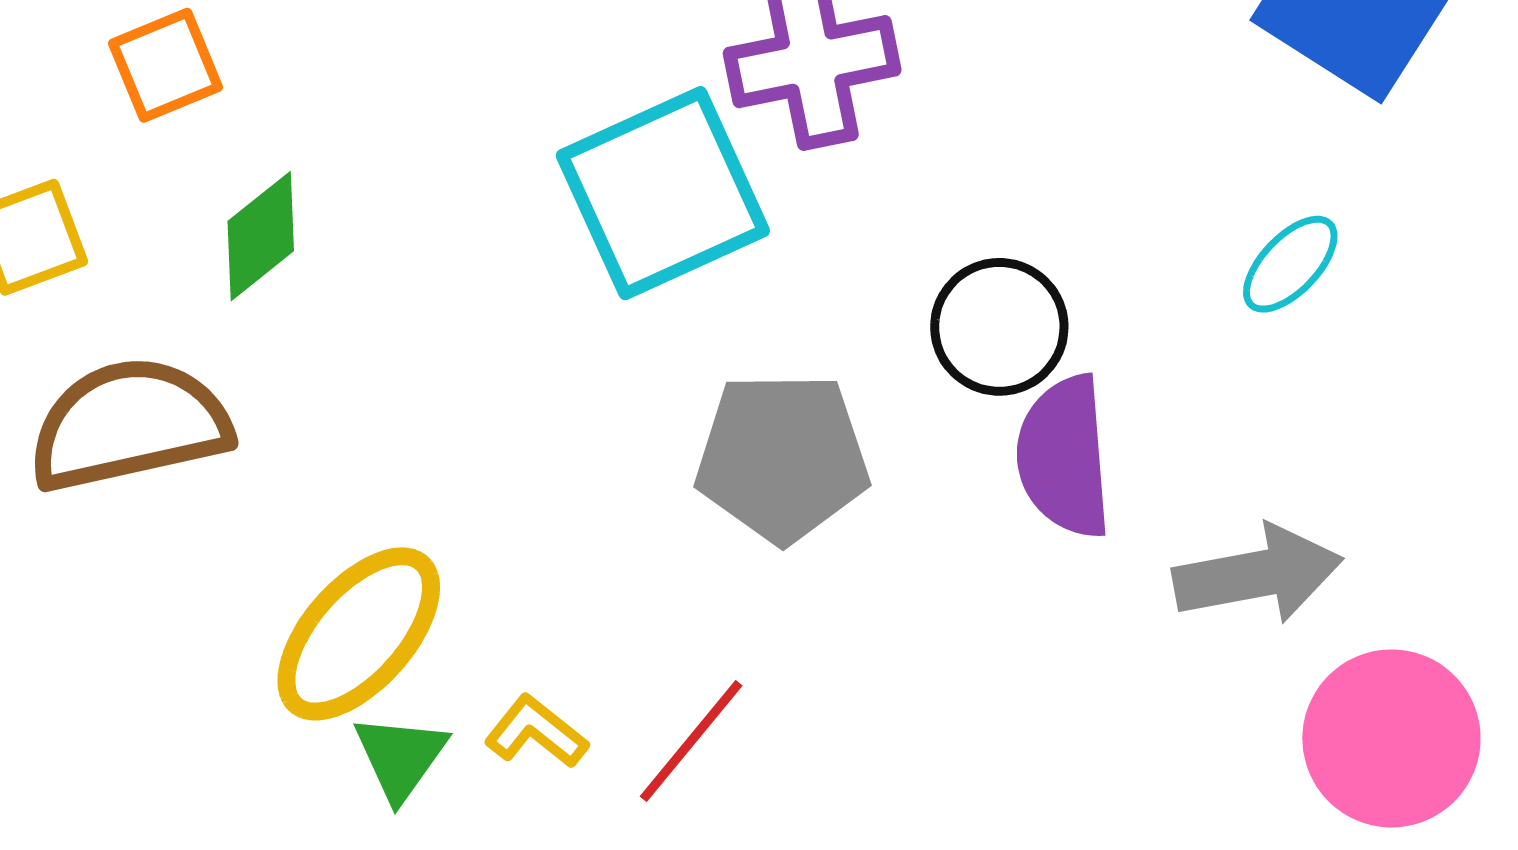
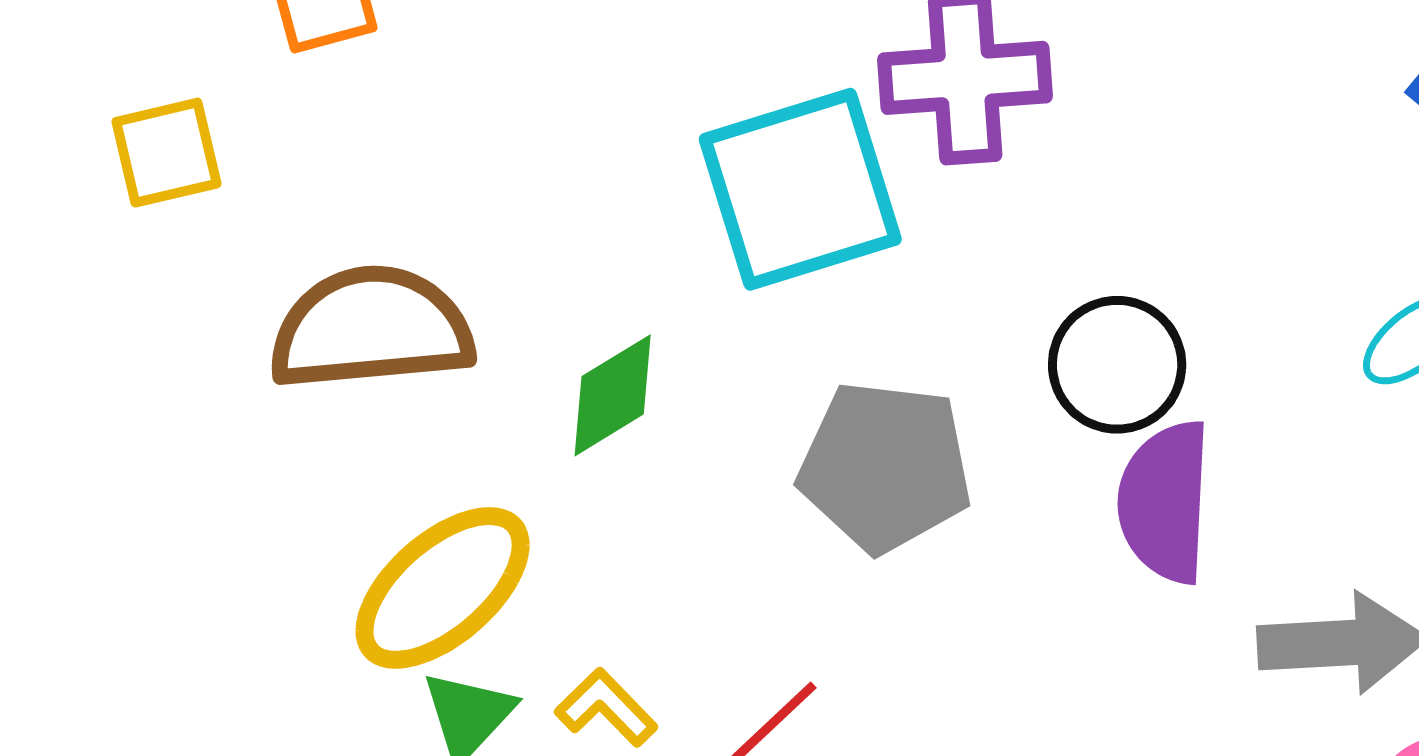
green diamond: (261, 236) -> (613, 395), moved
brown semicircle: (129, 425) -> (371, 328), moved

